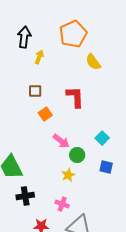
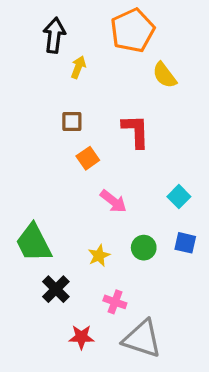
green circle: (77, 155) -> (144, 248), moved
yellow star: (68, 175) -> (99, 256), moved
black cross: (25, 196) -> (56, 289), turned -36

